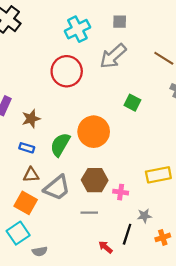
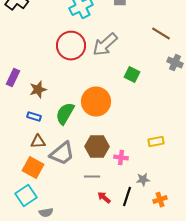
gray arrow: (113, 56) -> (105, 45), moved
yellow rectangle: (158, 175) -> (156, 142), size x0.7
red arrow: (106, 247) -> (104, 198), moved

